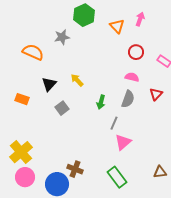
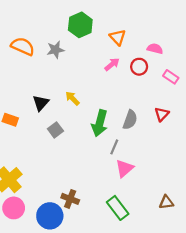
pink arrow: (140, 19) -> (112, 64), moved, turned 32
orange semicircle: (33, 52) -> (23, 46), moved
pink semicircle: (132, 77) -> (155, 49), moved
green arrow: (101, 102) -> (100, 123), size x1.6

